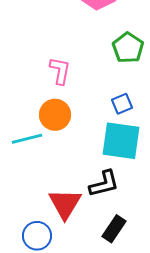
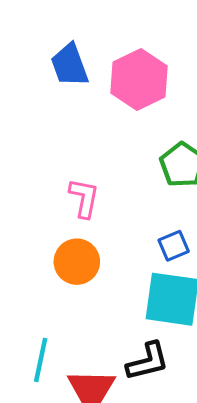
cyan line: (27, 139) -> (41, 360), moved, turned -64

